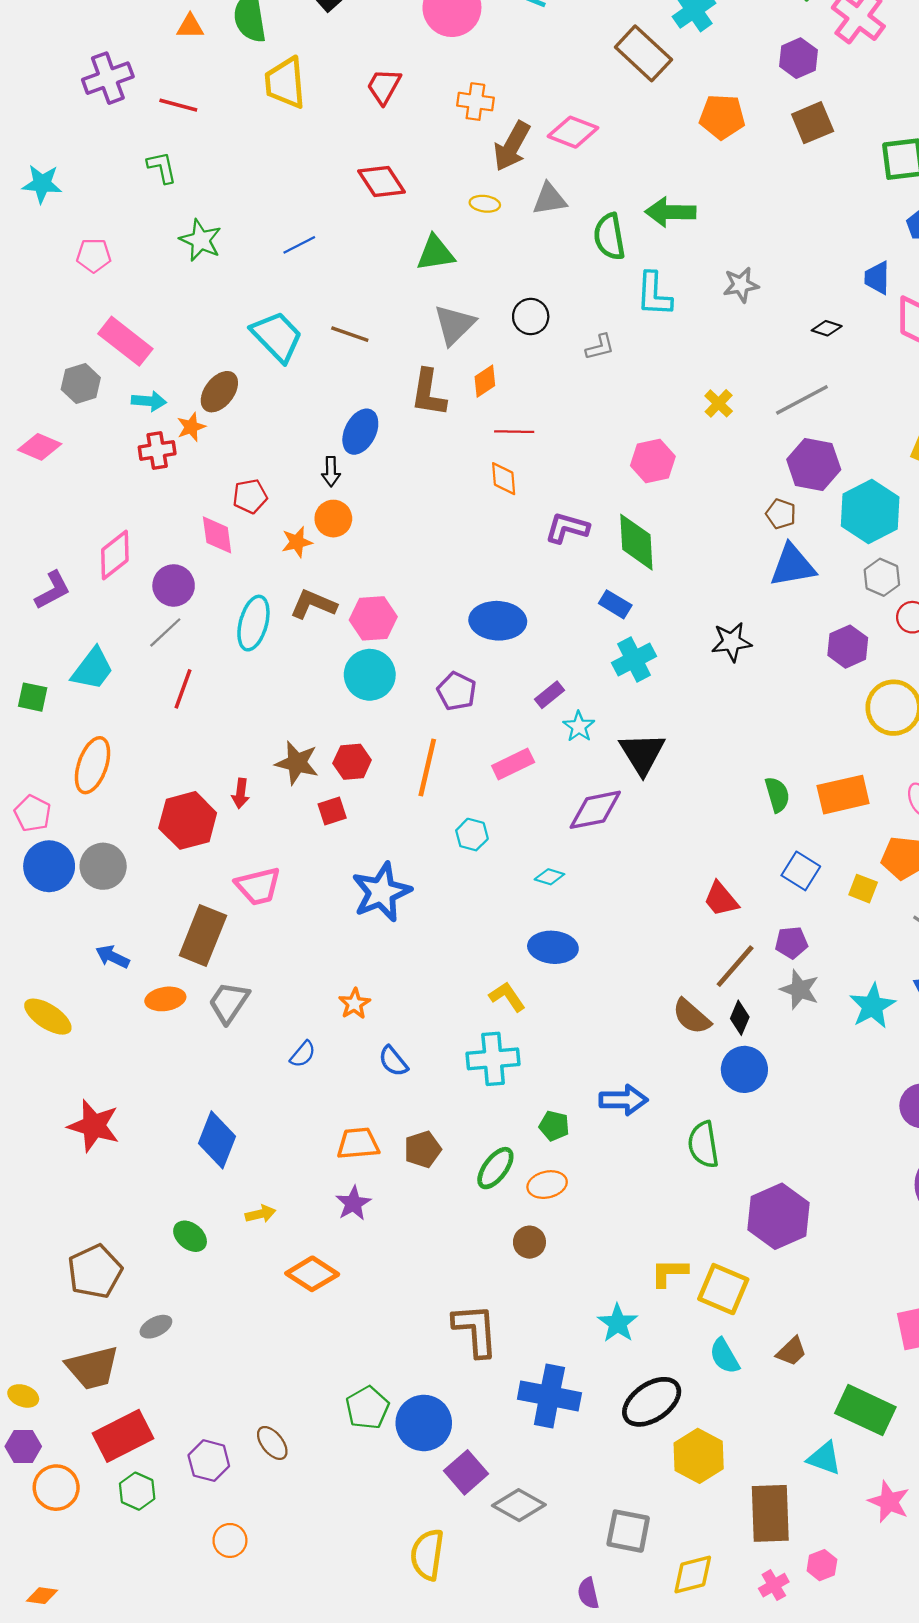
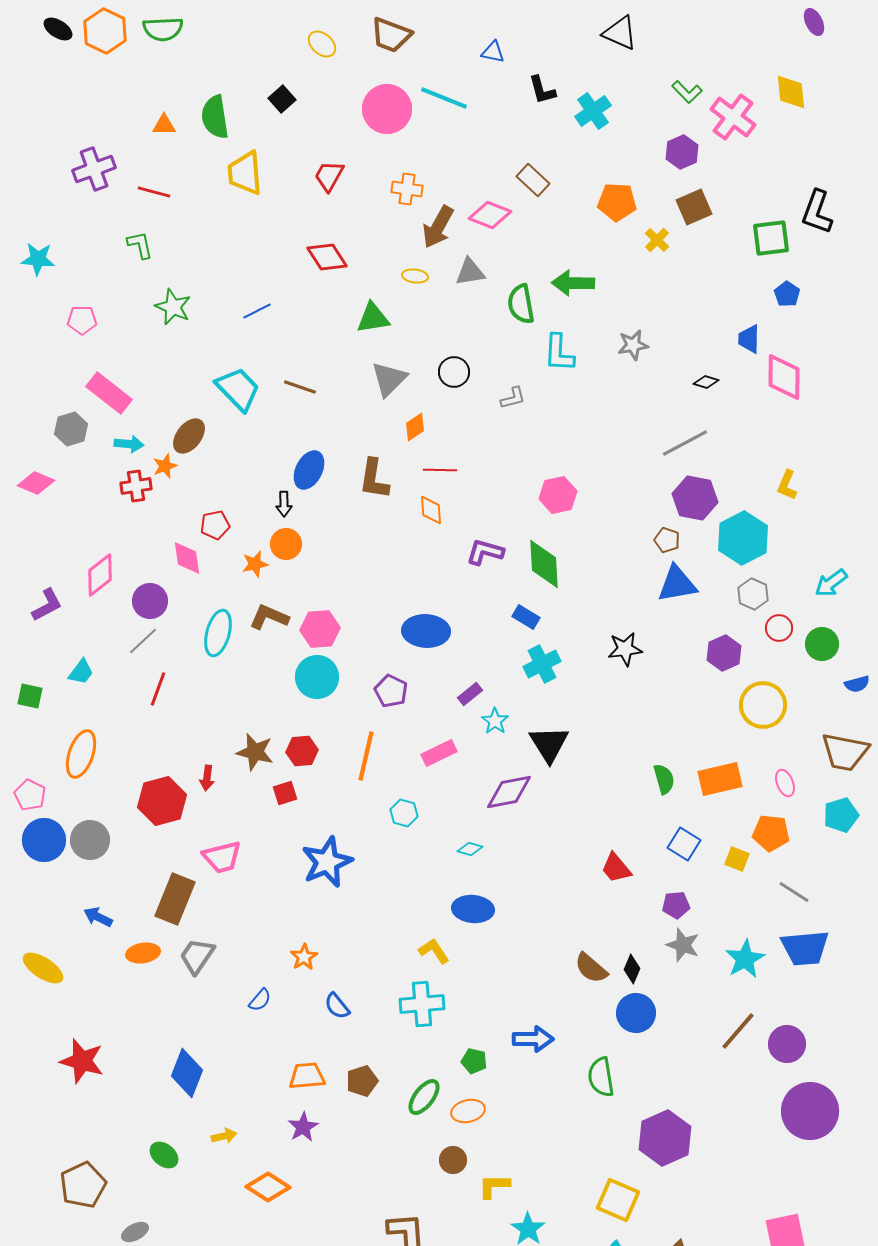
brown rectangle: (643, 53) -> (533, 180), moved, size x0.7
brown L-shape: (428, 393) -> (374, 479), moved
yellow cross: (719, 403) -> (657, 240), moved
cyan trapezoid: (93, 669) -> (81, 672), size x0.7
brown line: (735, 966) -> (738, 1031), moved
yellow L-shape: (669, 1273) -> (494, 1186), moved

